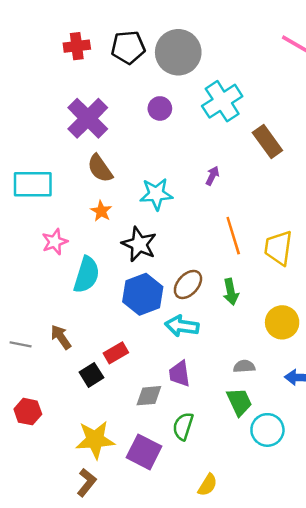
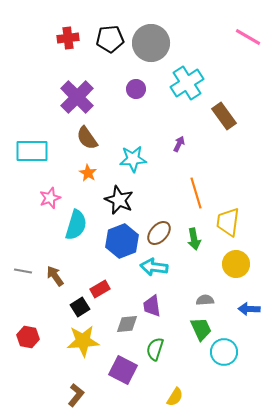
yellow trapezoid: (278, 248) -> (228, 222), moved
gray line: (21, 344) -> (23, 271), moved
yellow star: (95, 440) -> (83, 341), moved

